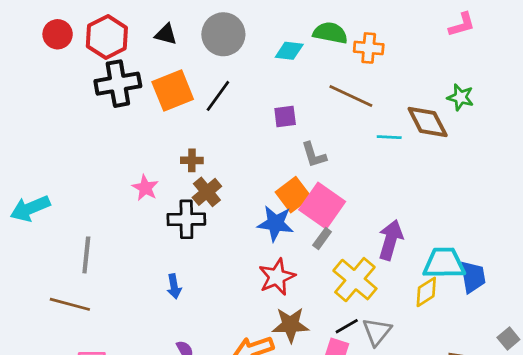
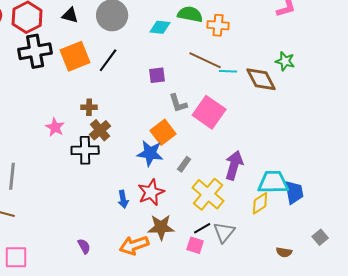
cyan line: (389, 137) -> (228, 71), moved
pink square: (322, 206) -> (209, 112), moved
blue arrow: (174, 286) -> (123, 199), moved

